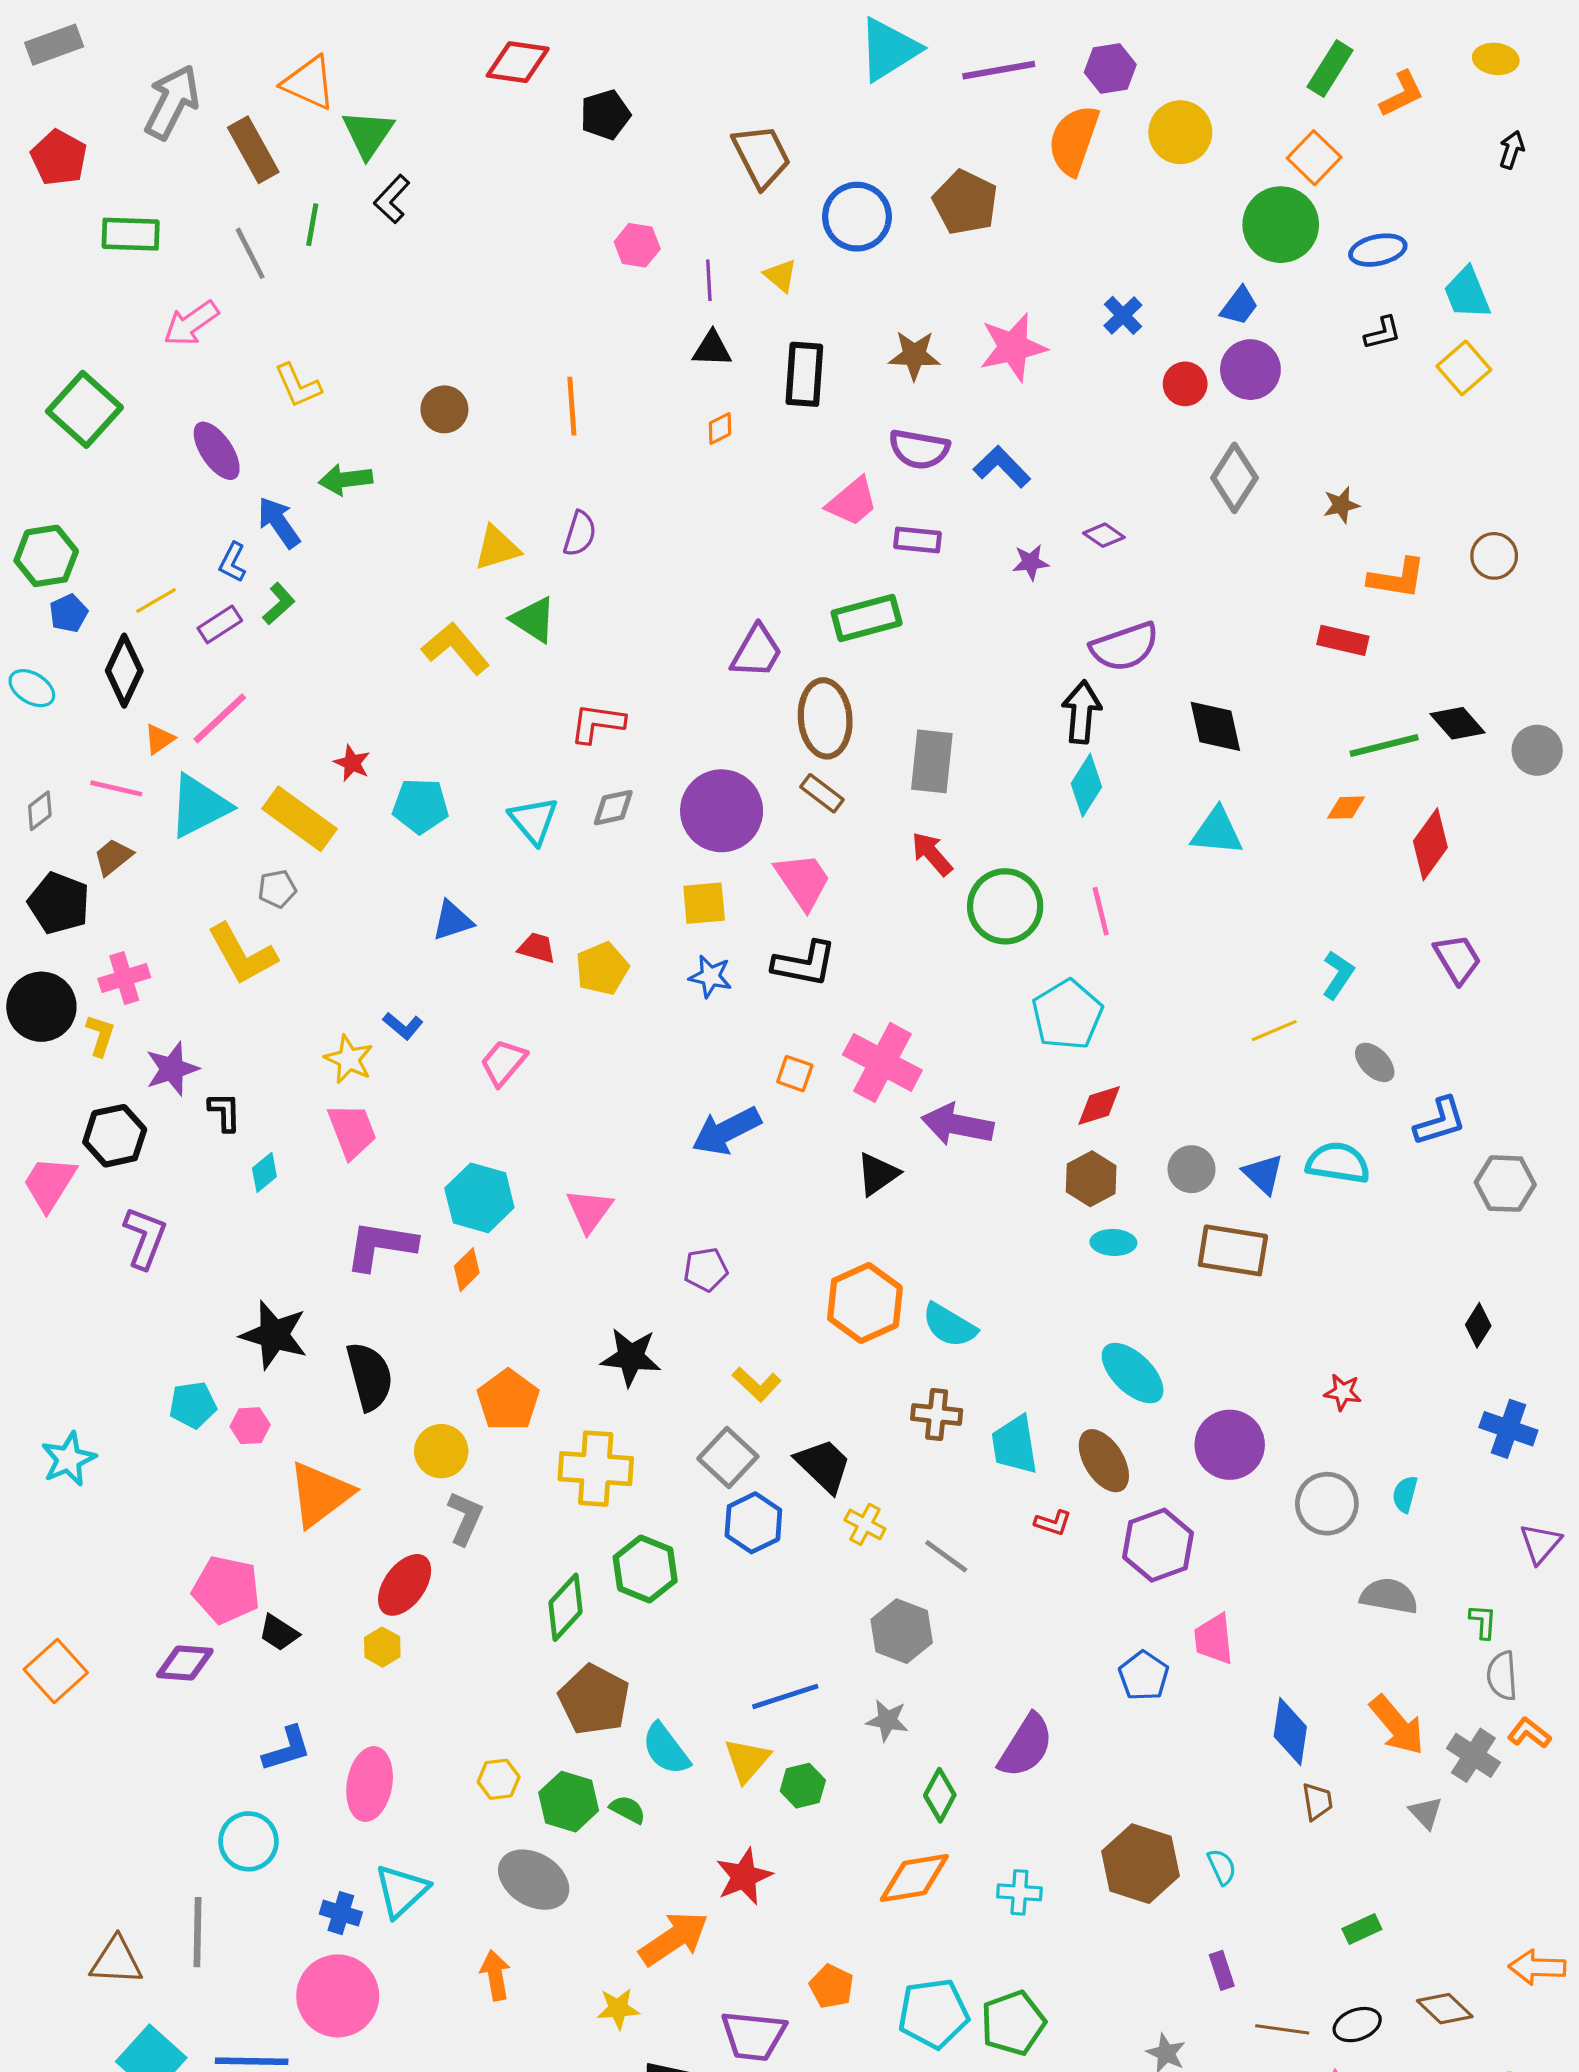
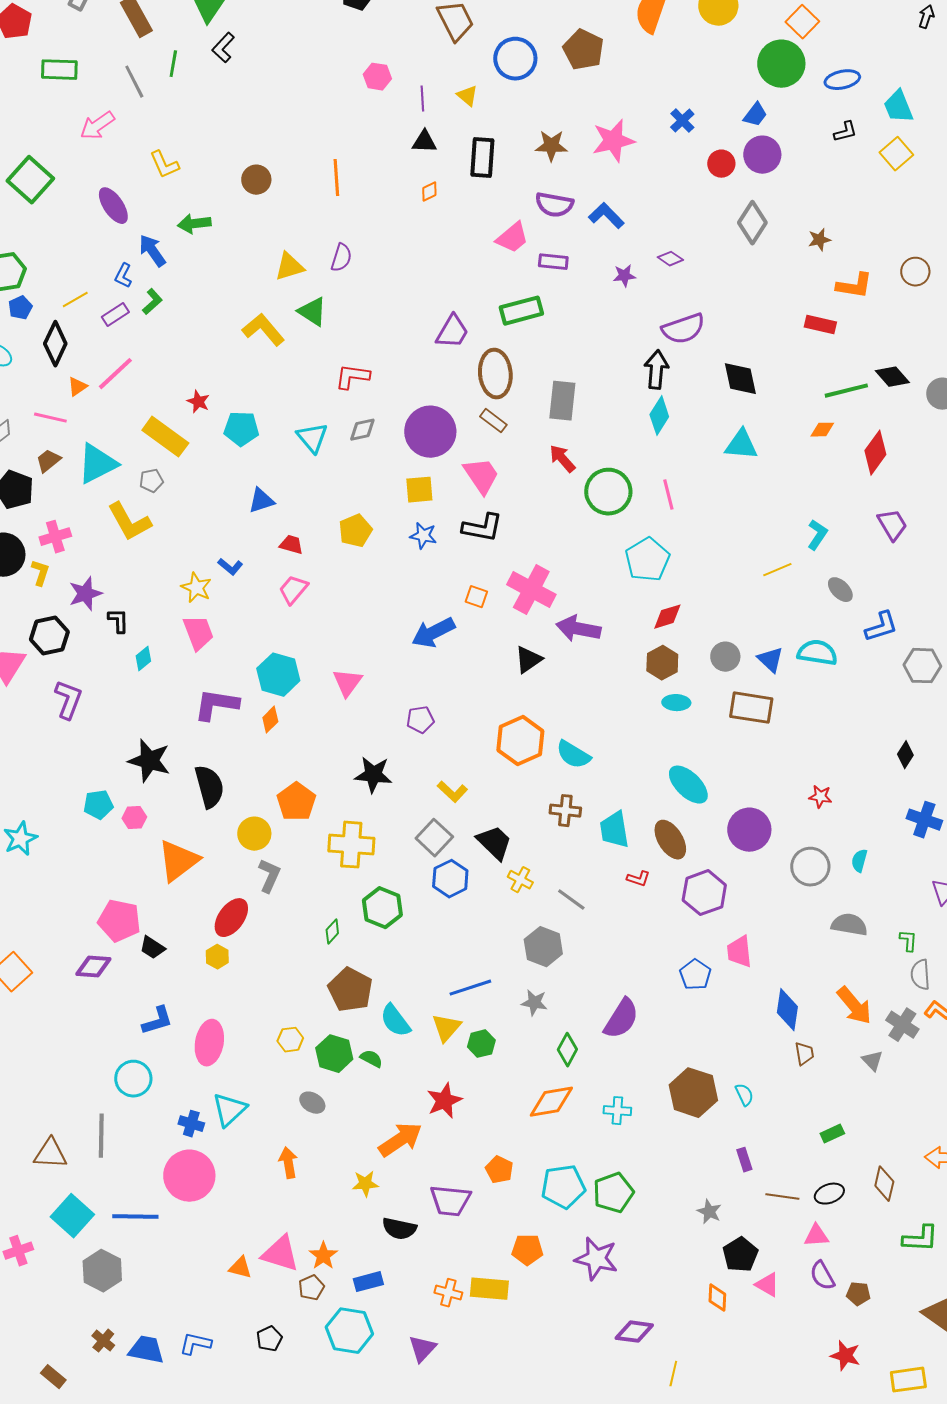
cyan triangle: (199, 806) -> (97, 464), moved
red trapezoid: (537, 948) -> (291, 545), moved
green diamond: (565, 1607) -> (332, 932), size x0.6
gray ellipse: (534, 1880) -> (312, 1103), size x0.6
brown diamond: (1445, 2009) -> (884, 1184), turned 60

